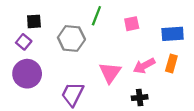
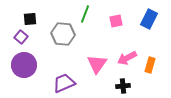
blue rectangle: (173, 34) -> (149, 19), moved, turned -60
orange rectangle: (171, 63) -> (150, 65), moved
purple trapezoid: (73, 94) -> (64, 83), turned 40

